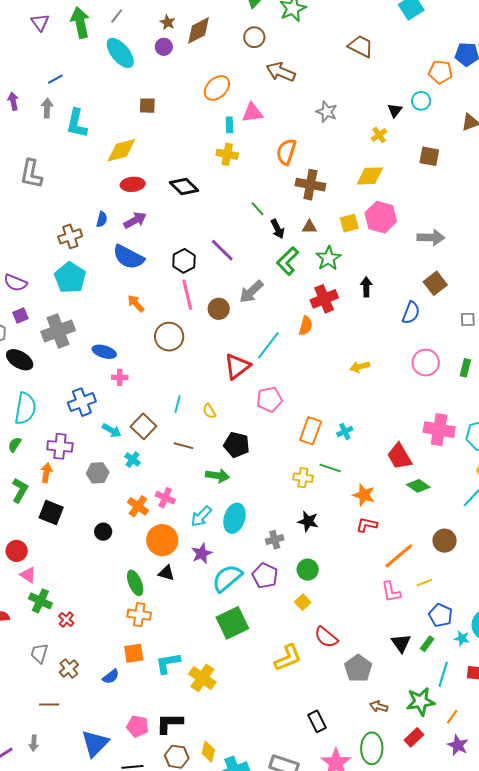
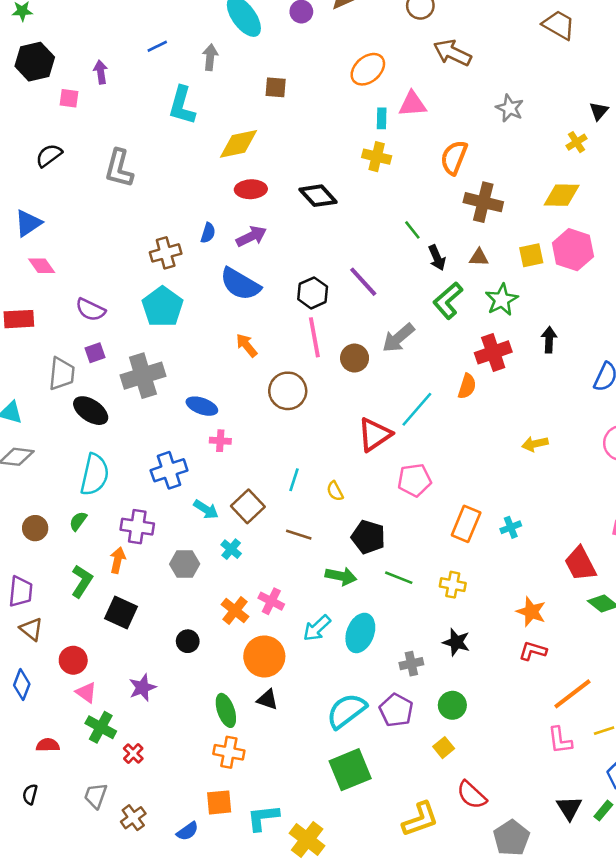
gray arrow: (47, 108) -> (210, 57), moved
green line: (330, 468) -> (399, 578), moved
purple star: (202, 553) -> (142, 688), moved

